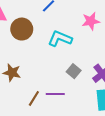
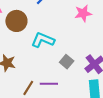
cyan L-shape: (60, 39) -> (43, 40), moved

